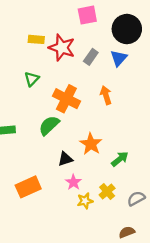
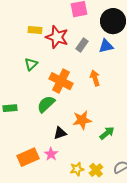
blue triangle: (119, 58) -> (106, 46), turned 35
orange star: (91, 144) -> (82, 120), turned 30
pink star: (73, 182) -> (51, 154), moved
yellow cross: (107, 192) -> (96, 170), moved

